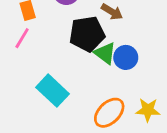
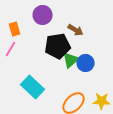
green triangle: (105, 53) -> (71, 60), turned 42

